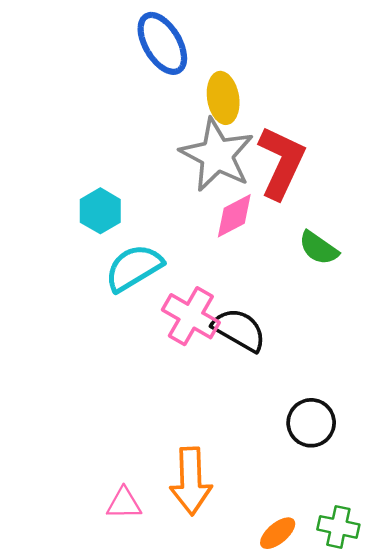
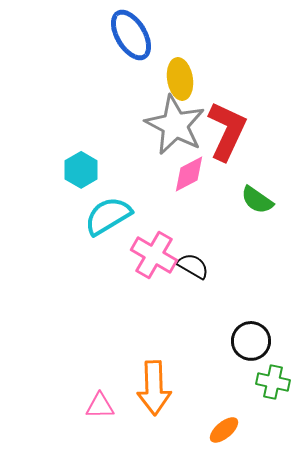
black semicircle: (239, 330) -> (193, 266), size x0.7
green cross: (338, 527) -> (273, 382), moved

